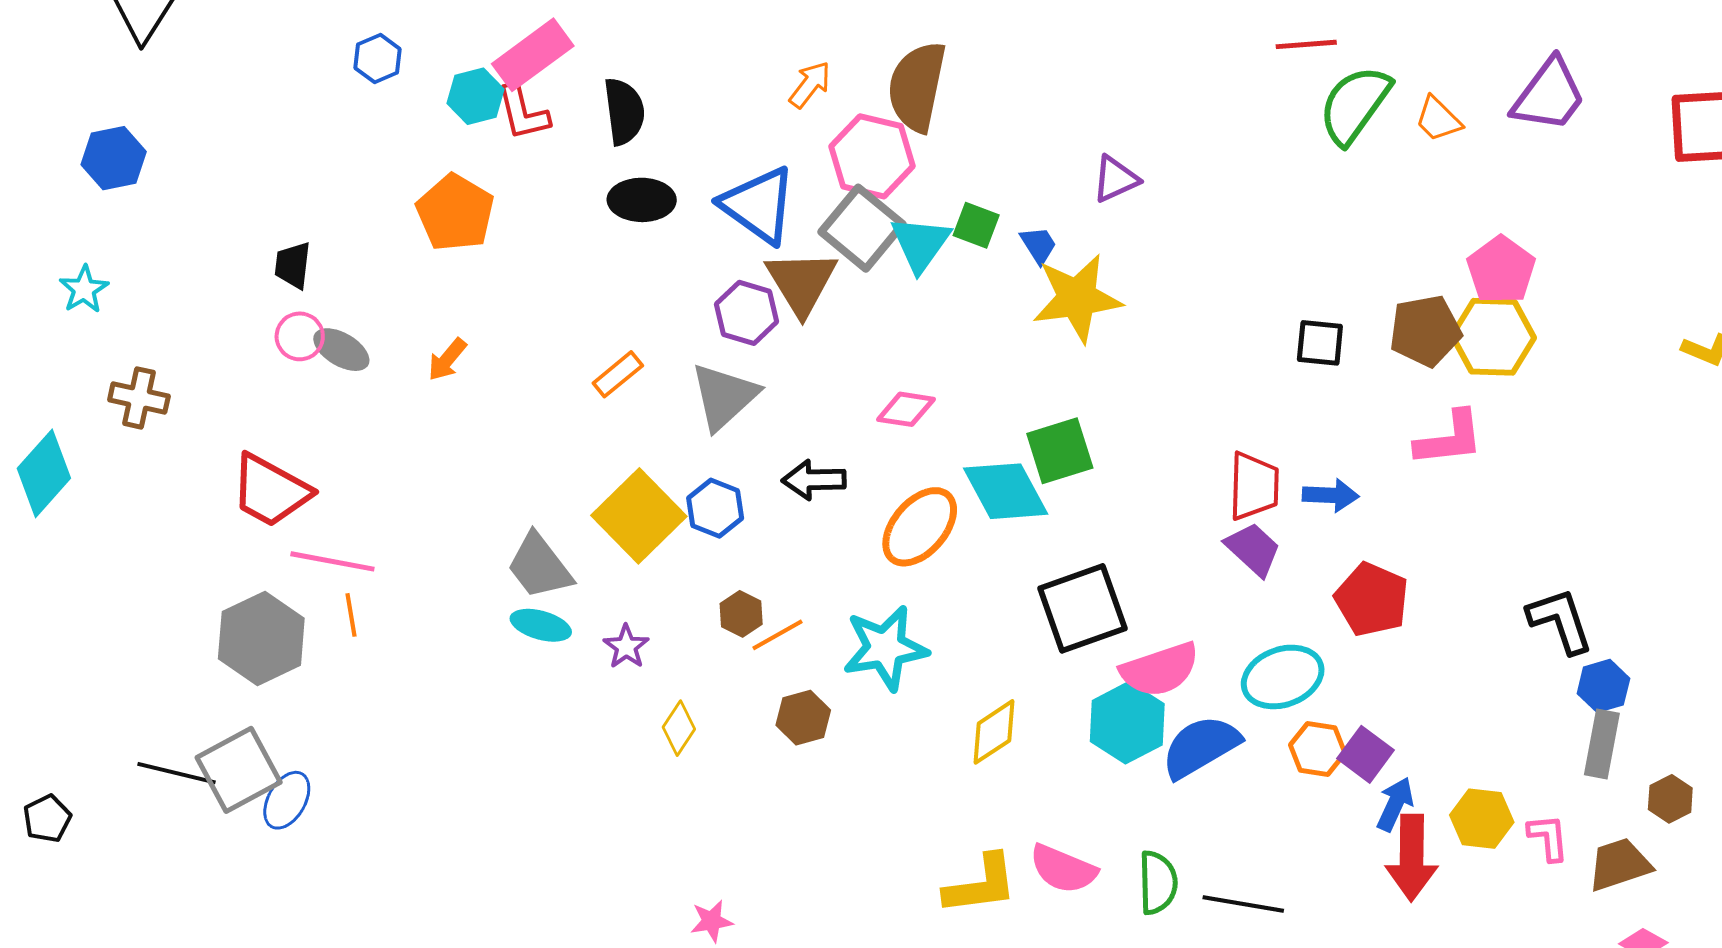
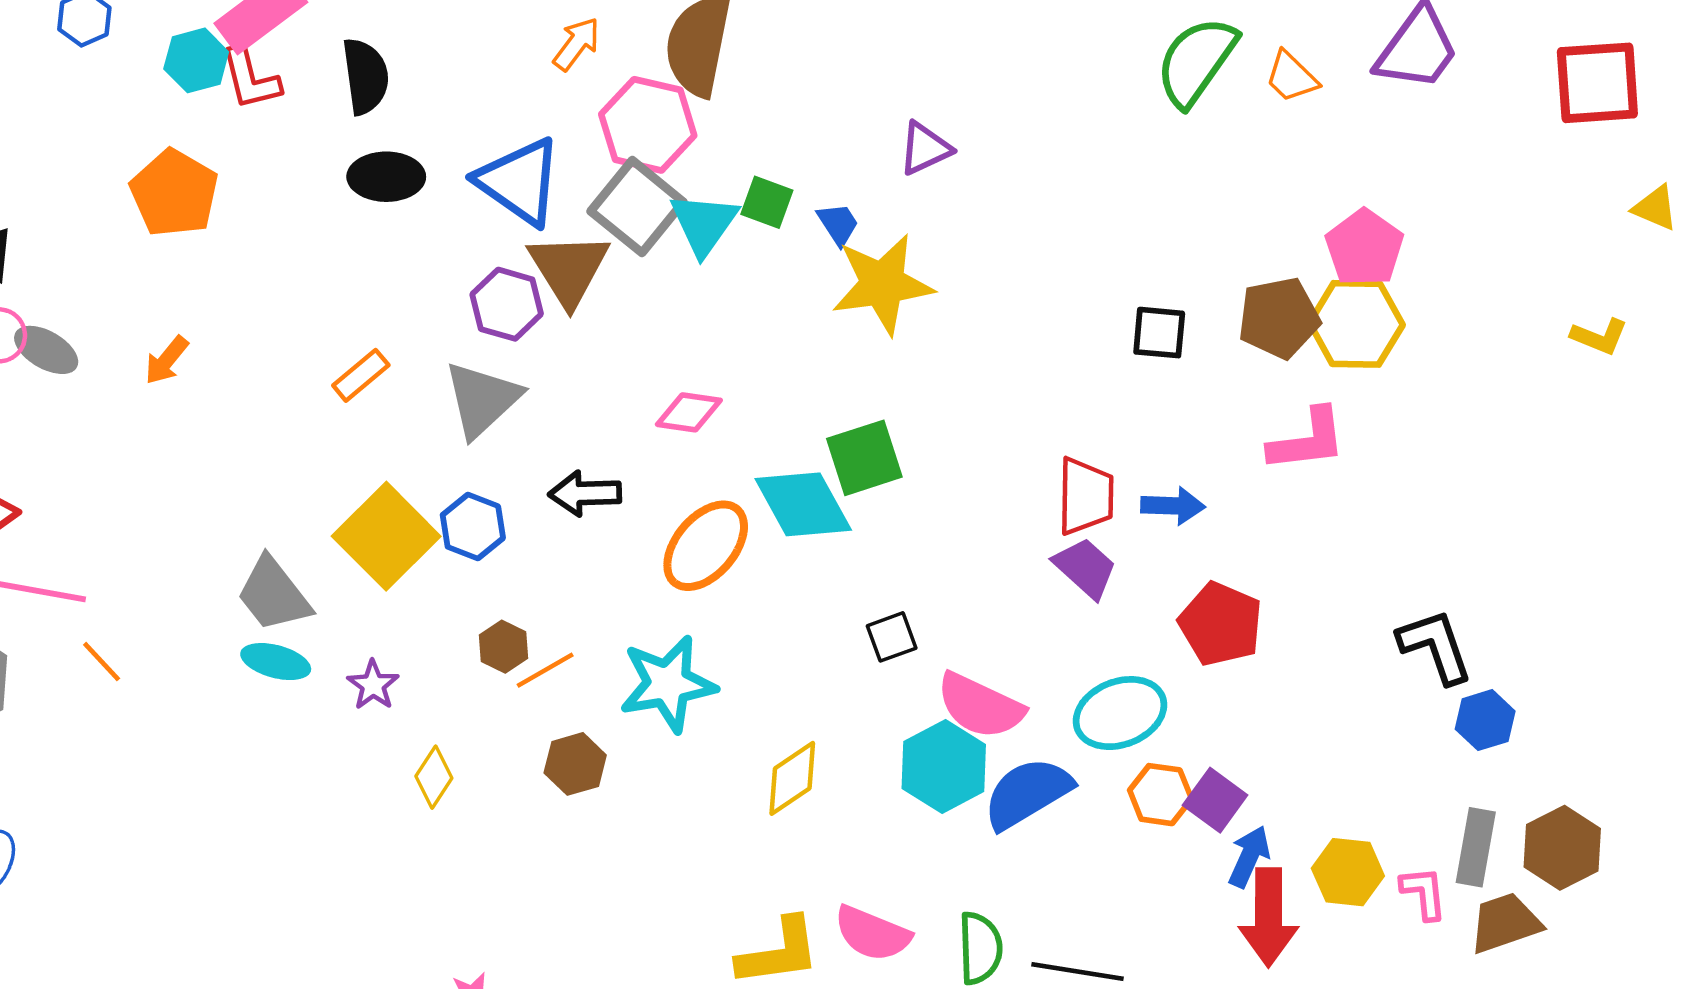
black square: (1082, 608) -> (892, 637), size x0.5
orange line: (351, 615) -> (102, 662), moved, turned -33
pink semicircle: (1160, 670) -> (980, 706), turned 44
gray rectangle: (1602, 744) -> (1476, 847), moved
brown hexagon: (1670, 799) -> (1562, 848), size x1.5

